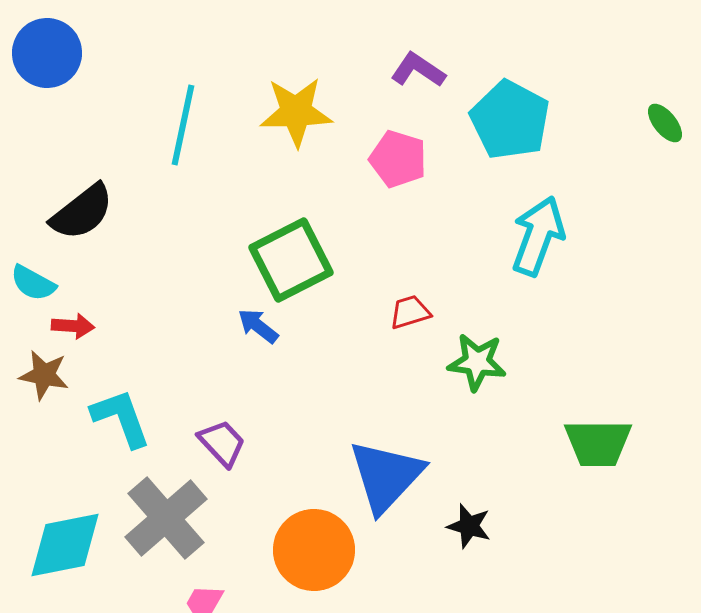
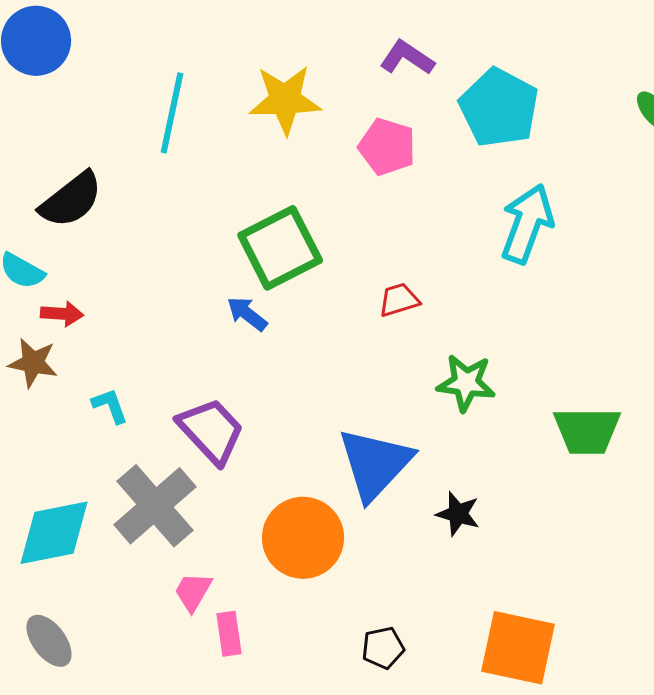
green star: (477, 362) -> (466, 383), moved
cyan L-shape: (121, 418) -> (110, 406), size x0.6
purple trapezoid: (222, 443) -> (211, 431), size x1.4

